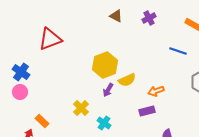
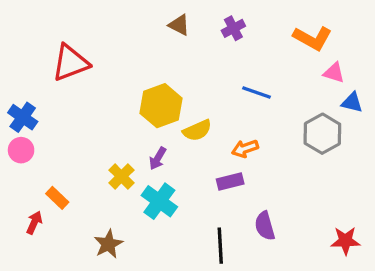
blue line: (178, 51) -> (257, 93), moved
purple arrow: (108, 90) -> (158, 158), moved
cyan cross: (104, 123) -> (159, 201), size x1.5

